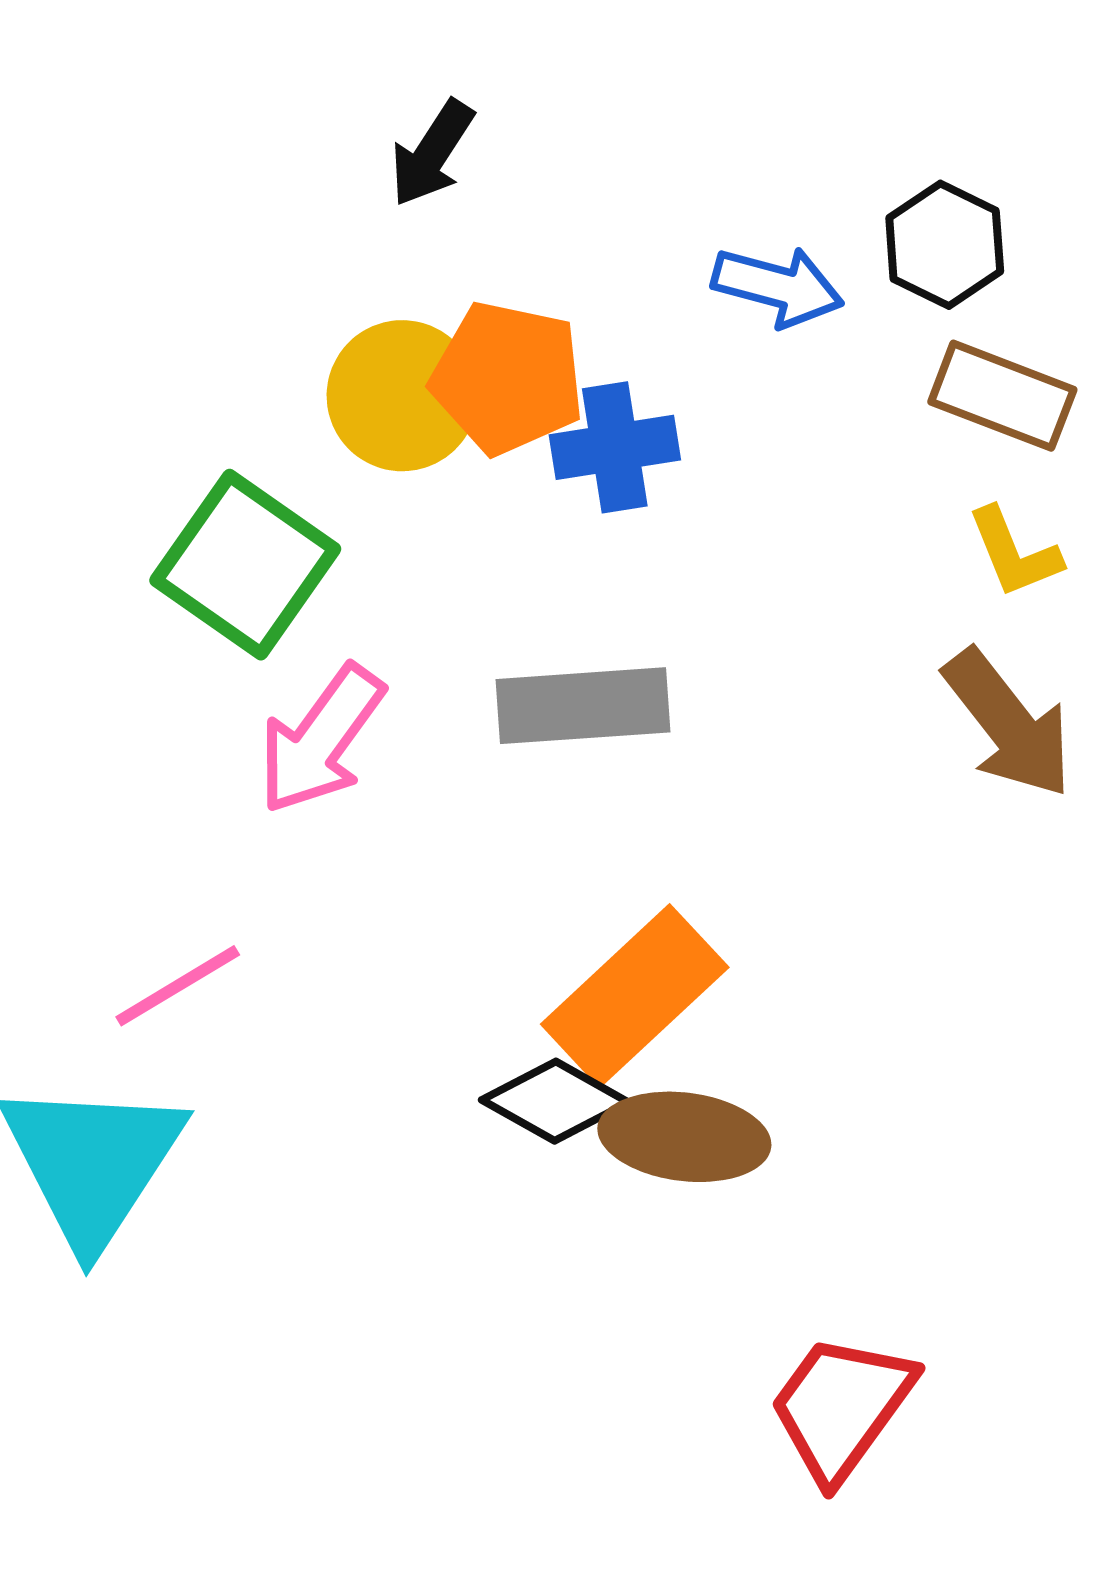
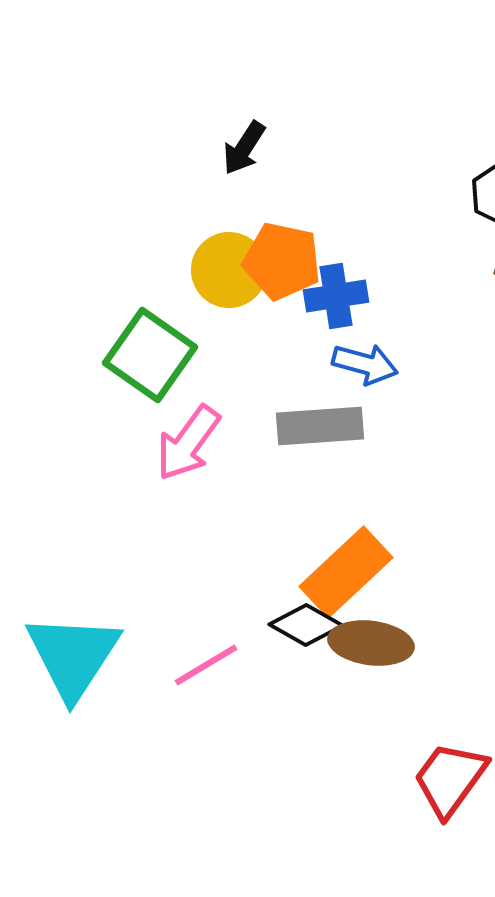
blue arrow: (778, 286) -> (365, 364), moved
pink line: (178, 986) -> (206, 665), moved

